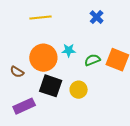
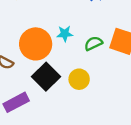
black square: (51, 86) -> (46, 77), turned 30

